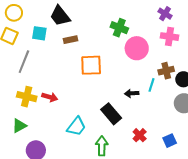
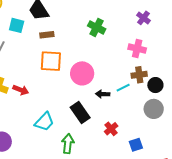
pink cross: (169, 37) -> (137, 49), moved
pink circle: (137, 48) -> (82, 73), moved
orange square: (91, 65) -> (51, 61), moved
cyan line: (151, 85) -> (123, 88), turned 40
red cross: (140, 135) -> (111, 129), moved

